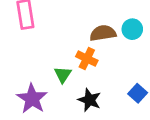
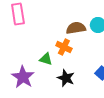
green triangle: (63, 75) -> (46, 59), turned -48

